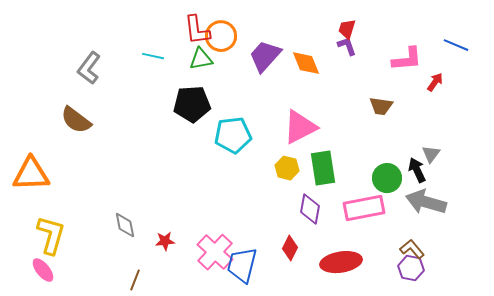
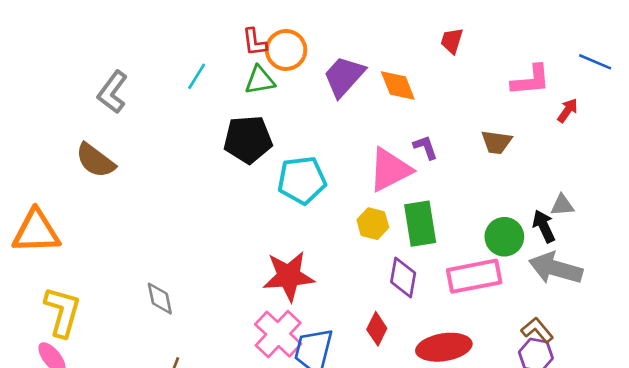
red L-shape: (197, 30) -> (254, 42), size x0.7
purple L-shape: (347, 46) -> (425, 147), moved
cyan line: (153, 56) -> (197, 76), turned -70
gray triangle: (431, 154) -> (562, 205), turned 48
red star: (165, 241) -> (289, 276), moved, size x2.0

